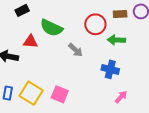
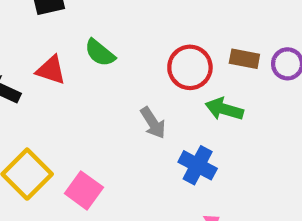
green semicircle: (51, 28) -> (100, 53), size x0.7
gray arrow: (75, 50) -> (153, 123), moved

